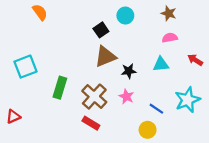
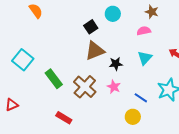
pink semicircle: (170, 38) -> (144, 31), moved
cyan triangle: (161, 64) -> (145, 58), turned -42
cyan square: (26, 67) -> (23, 60), turned -30
green rectangle: (60, 88) -> (54, 79), turned -54
red rectangle: (91, 123) -> (64, 118), moved

